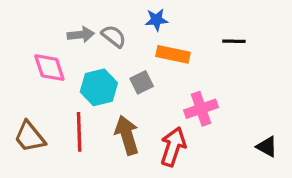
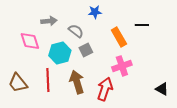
gray semicircle: (114, 36) -> (76, 31), moved
orange rectangle: (173, 54) -> (119, 37), moved, turned 48

